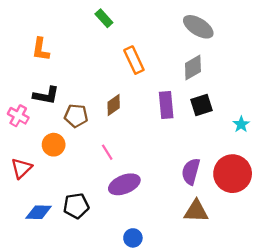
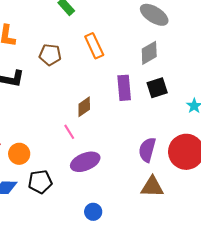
brown diamond: (114, 105) -> (84, 107), moved
brown pentagon: (76, 116) -> (50, 55), moved
orange circle: (54, 145) -> (19, 154), moved

